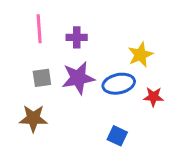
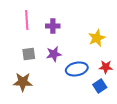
purple star: (78, 78) -> (54, 54), size x0.7
blue ellipse: (119, 84) -> (77, 69), moved
blue square: (117, 136) -> (100, 86), moved, turned 32

